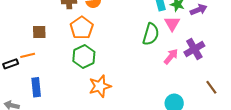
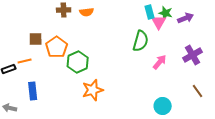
pink triangle: (172, 24) -> (159, 22), moved
orange pentagon: (82, 28) -> (57, 47), moved
purple cross: (194, 49) -> (193, 55), moved

